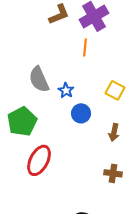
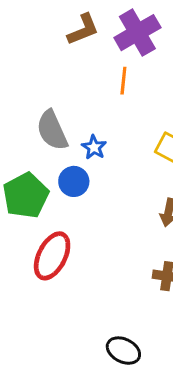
blue circle: (81, 113) -> (74, 181), moved

